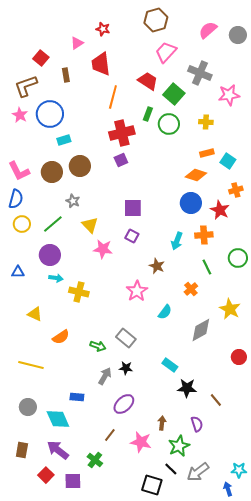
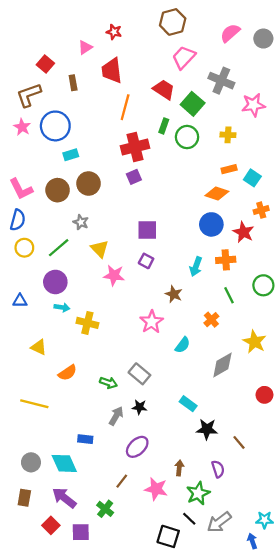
gray circle: (28, 407) -> (31, 462), moved

